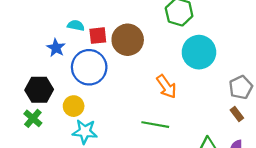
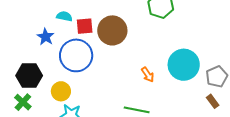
cyan circle: (199, 52) -> (184, 65), moved
orange arrow: (166, 87) -> (148, 75), size x0.7

